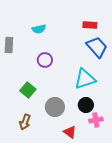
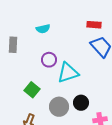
cyan triangle: (85, 79) -> (68, 73), moved
black circle: (86, 105) -> (81, 103), moved

